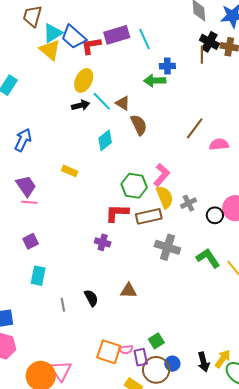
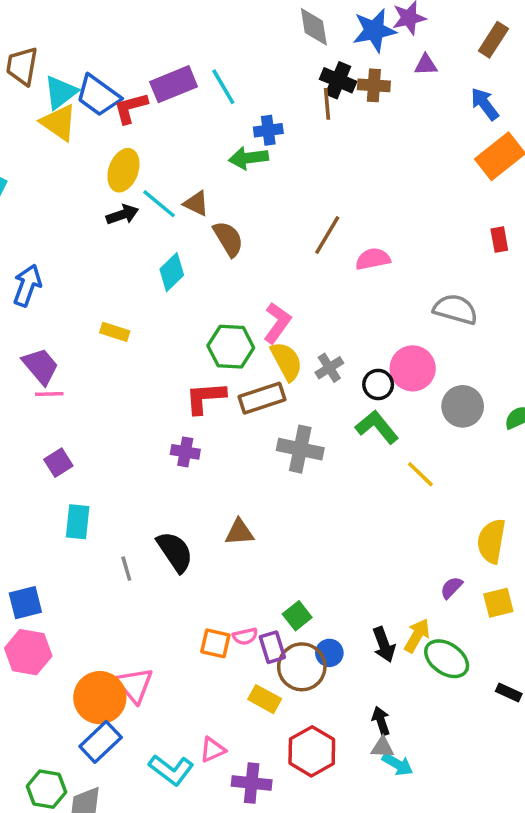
green L-shape: (208, 258) -> (377, 427), moved
black semicircle: (91, 298) -> (175, 552), size x1.4
orange square: (109, 352) -> (215, 643), size x0.7

